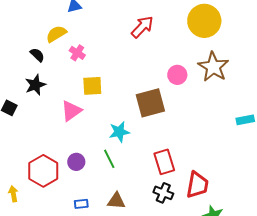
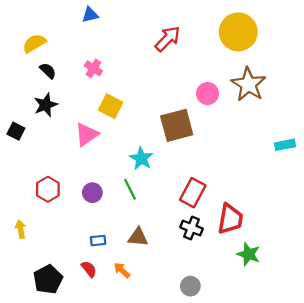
yellow semicircle: (56, 34) -> (34, 43), moved
yellow square: (92, 86) -> (111, 106), turned 30
cyan star: (119, 132) -> (141, 158), turned -30
red rectangle: (164, 162) -> (193, 193), turned 45
red hexagon: (43, 171) -> (48, 189), moved, size x0.7

